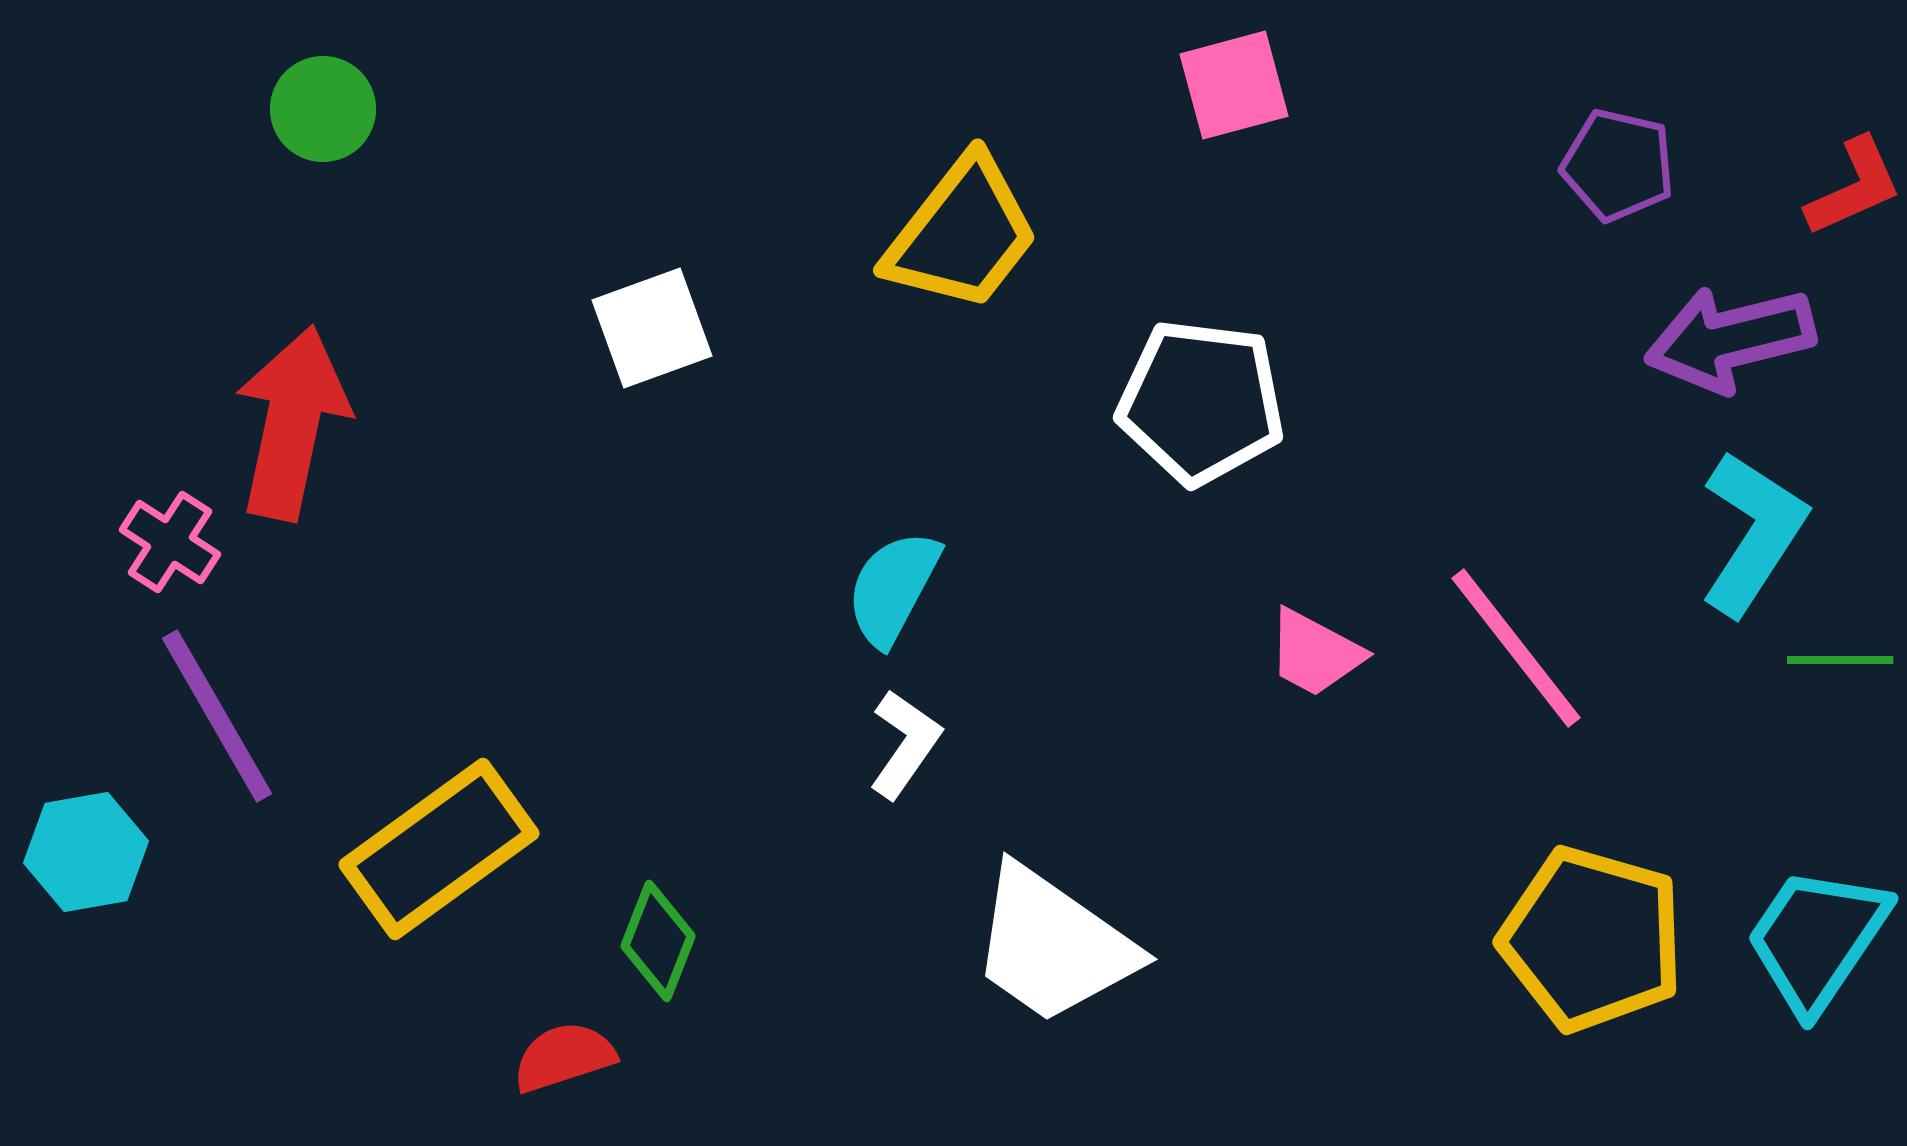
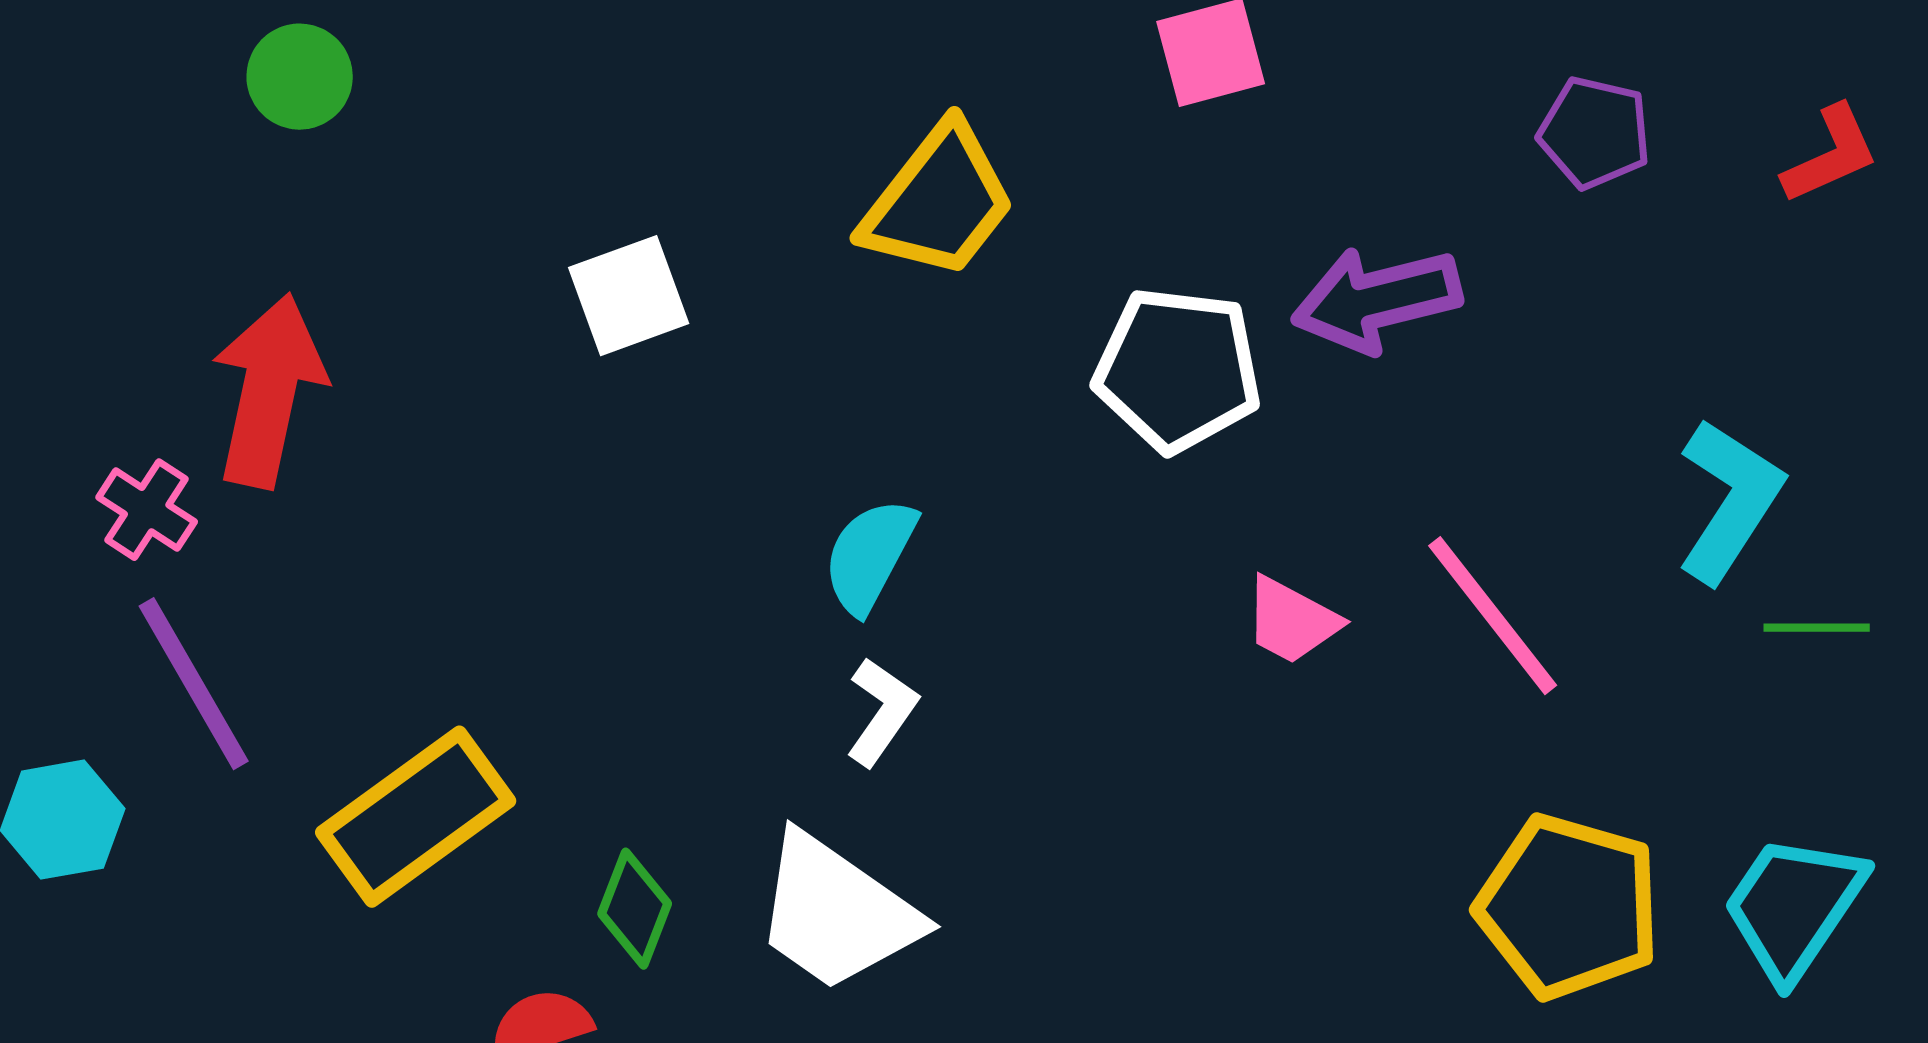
purple arrow: (1730, 339) -> (1377, 300), moved
white trapezoid: (1053, 945) -> (837, 913), moved

